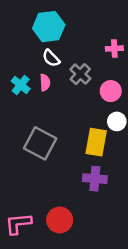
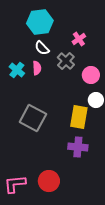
pink cross: (114, 48) -> (79, 39), moved, turned -32

